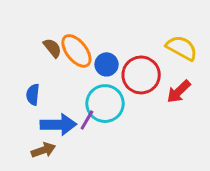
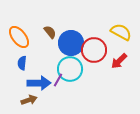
brown semicircle: (52, 48) -> (50, 32), moved
orange ellipse: (76, 51) -> (19, 37), moved
blue circle: (107, 64) -> (71, 43), size x1.6

